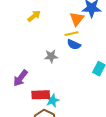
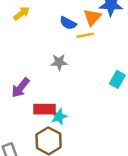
yellow arrow: (34, 16) -> (22, 13), moved
blue semicircle: (74, 44) -> (68, 23), moved

